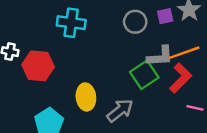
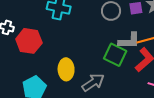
green square: (144, 75) -> (115, 55), turned -35

